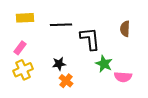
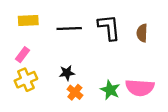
black L-shape: (90, 39) -> (109, 27), moved
green star: (104, 64) -> (110, 90), moved
pink semicircle: (123, 77) -> (140, 88), size x1.4

